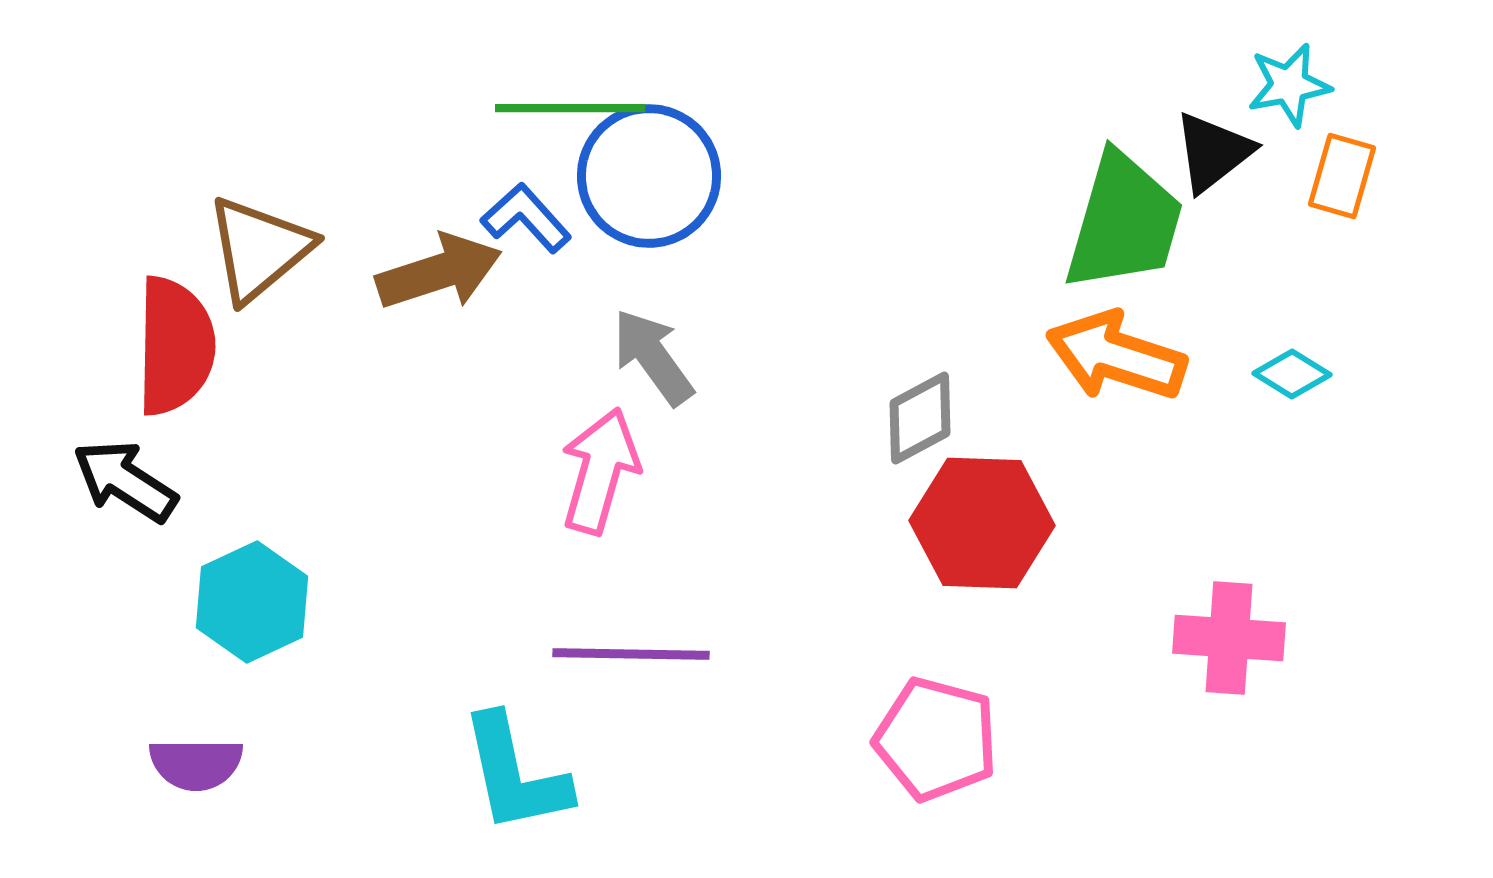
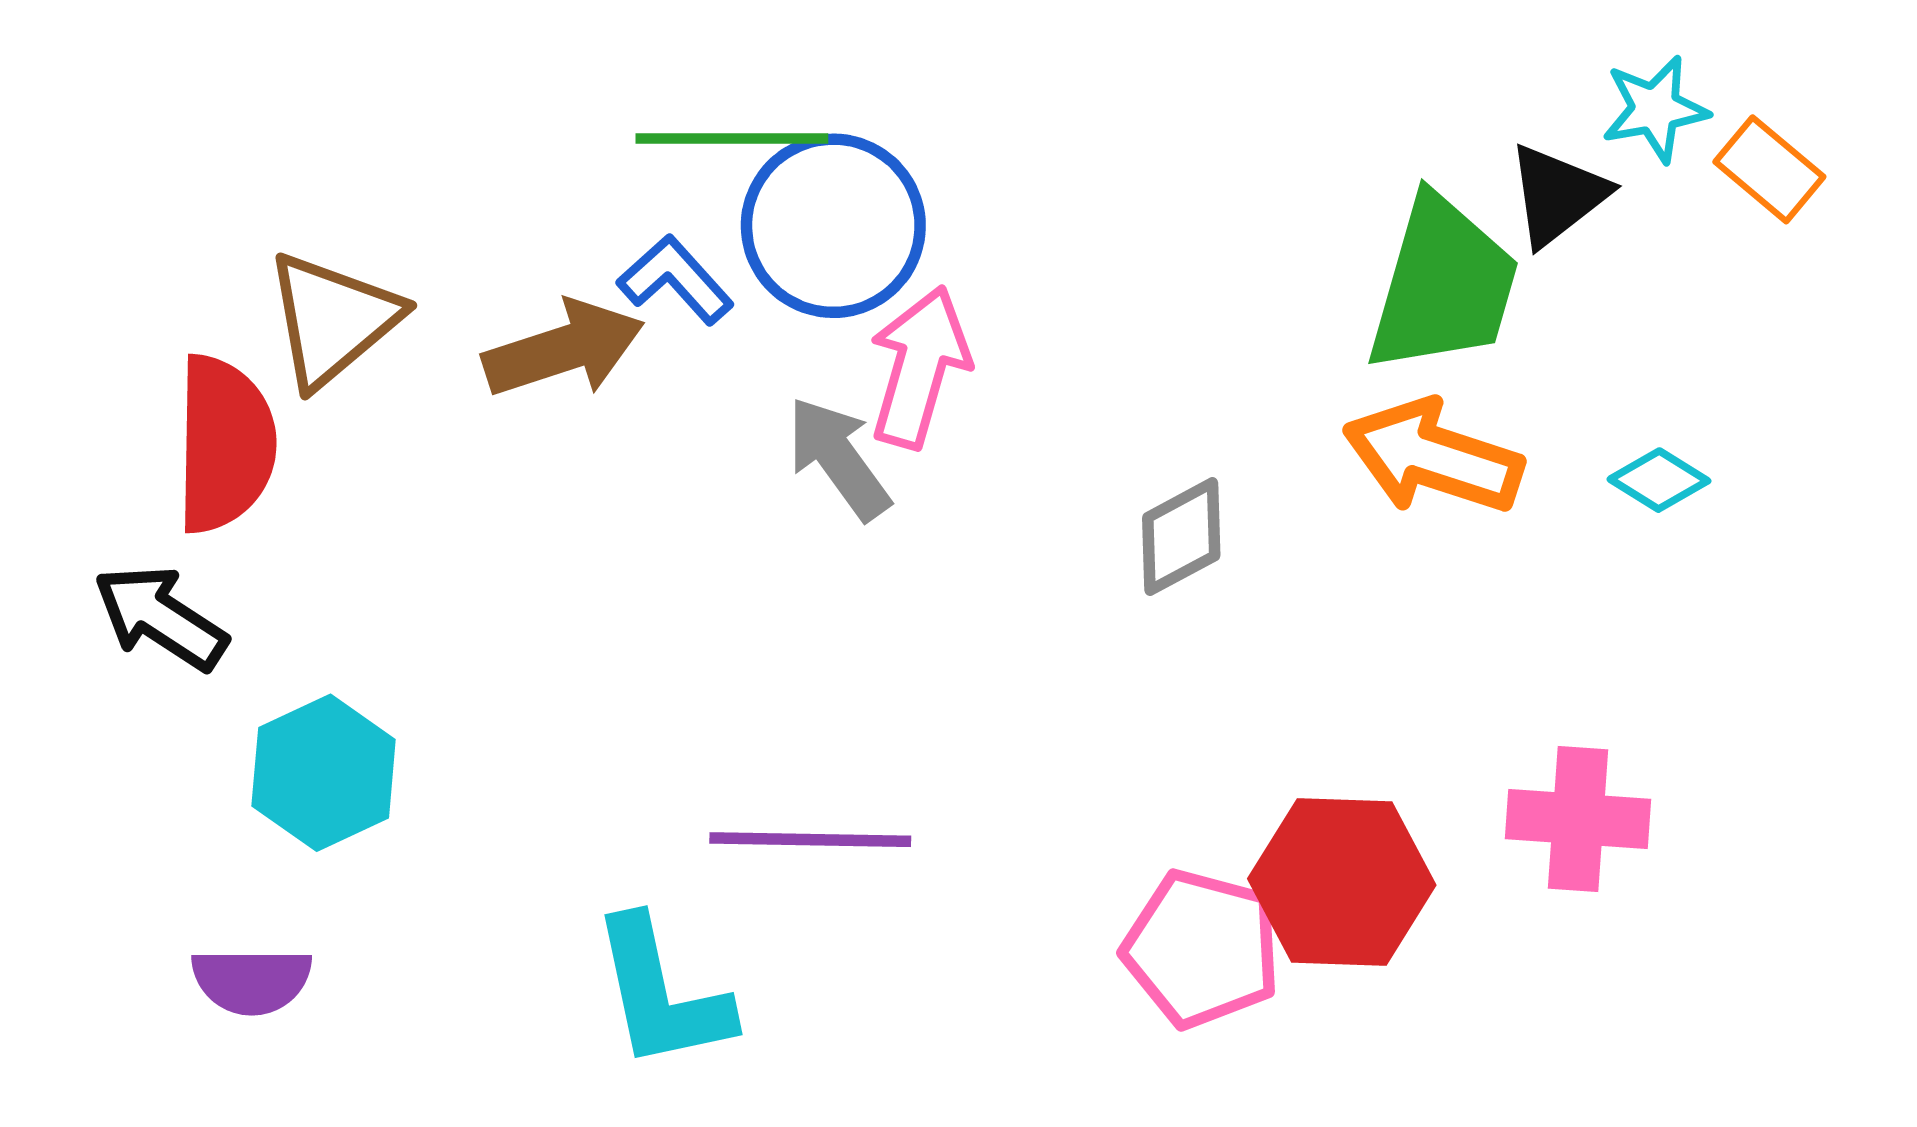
orange rectangle: (1342, 176) -> (1769, 169), moved, turned -66
pink arrow: (600, 471) -> (919, 367), moved
red hexagon: (982, 523) -> (1342, 882), moved

